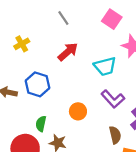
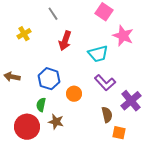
gray line: (63, 18) -> (53, 14), moved
red arrow: (68, 52) -> (65, 41), turned 150
blue hexagon: (37, 84) -> (49, 79), moved

